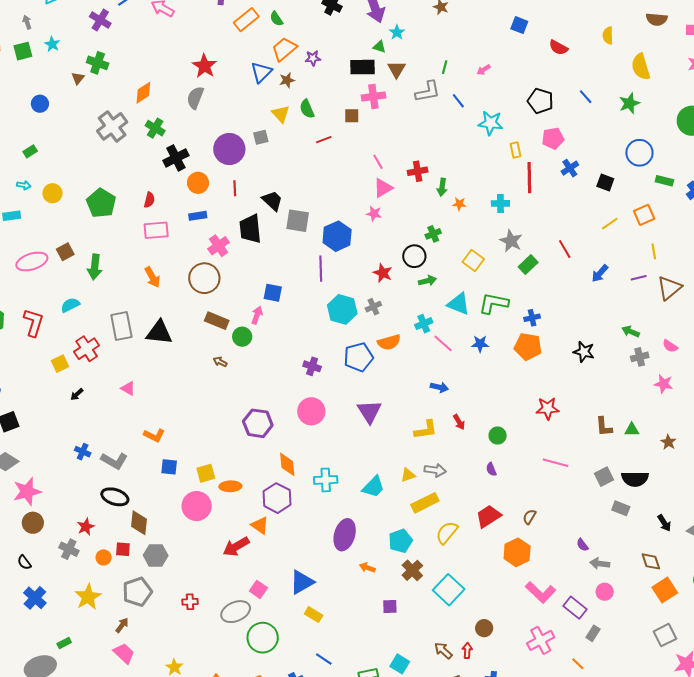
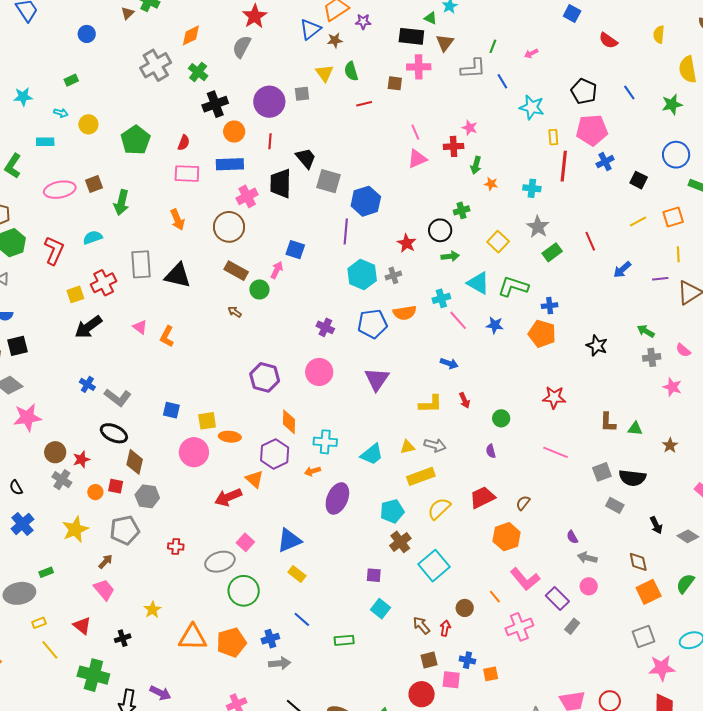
pink pentagon: (553, 138) -> (592, 130), size x1.4
pink star: (374, 214) -> (470, 128), moved
blue rectangle: (198, 216) -> (230, 164), size x1.5
black arrow: (77, 394) -> (88, 327), size x2.0
orange L-shape: (154, 435) -> (167, 336), moved, turned 85
brown circle: (33, 523) -> (55, 452), moved
orange arrow: (367, 568) -> (312, 471), moved, turned -42
cyan square: (400, 664) -> (381, 609), moved
orange line: (578, 664) -> (495, 597), moved

